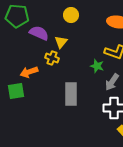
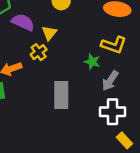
yellow cross: (52, 58) -> (39, 52), turned 32

